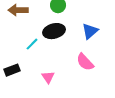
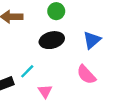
cyan line: (32, 44) -> (27, 71), moved

